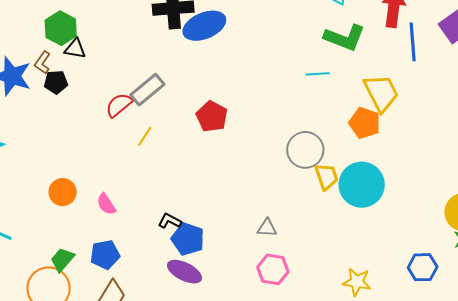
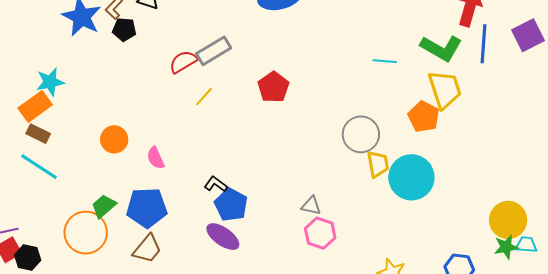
green L-shape: (345, 38) -> (441, 48), moved
blue pentagon: (105, 255) -> (147, 208), size x1.4
pink hexagon: (273, 269) -> (320, 233), moved

